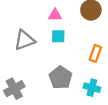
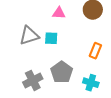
cyan square: (58, 36) -> (51, 38), moved
gray cross: (14, 89) -> (33, 80), moved

